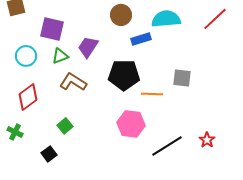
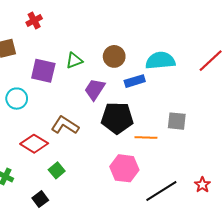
purple trapezoid: (88, 47) -> (95, 89), moved
green triangle: (60, 56) -> (74, 61), moved
red diamond: (28, 97) -> (34, 144), moved, turned 68

